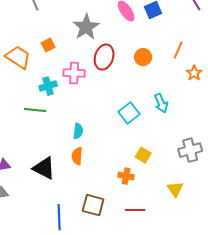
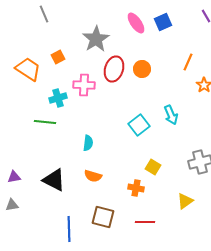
orange circle: (143, 57) -> (142, 69), moved
orange semicircle: (77, 156) -> (93, 176), moved, turned -78
yellow triangle: (175, 189) -> (185, 201), turned 30

